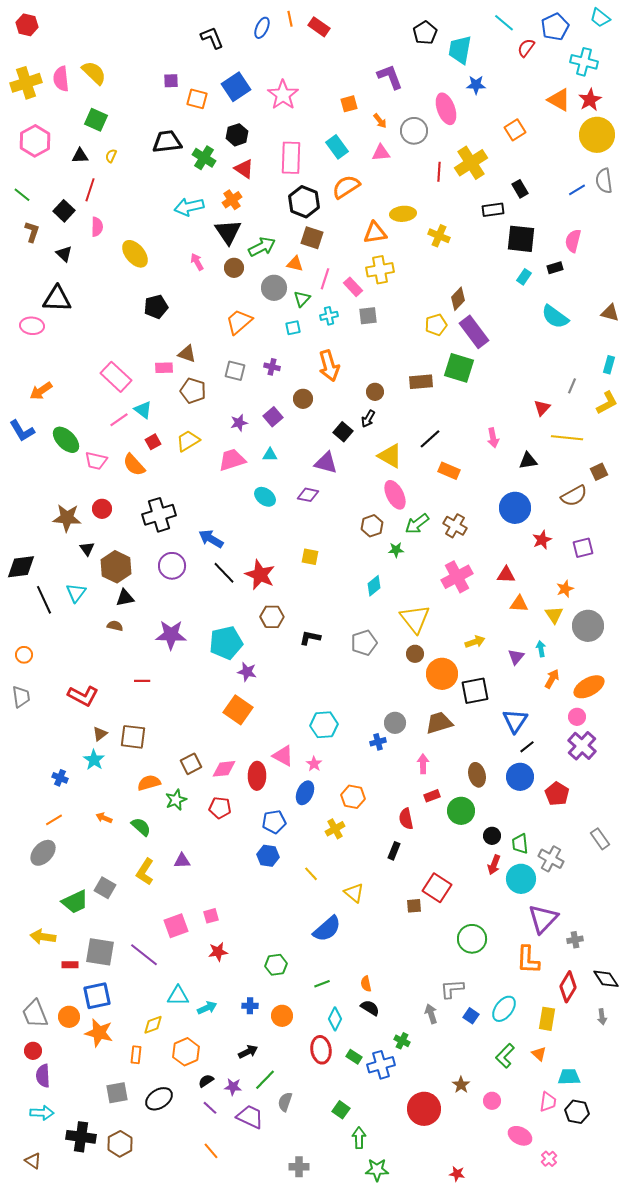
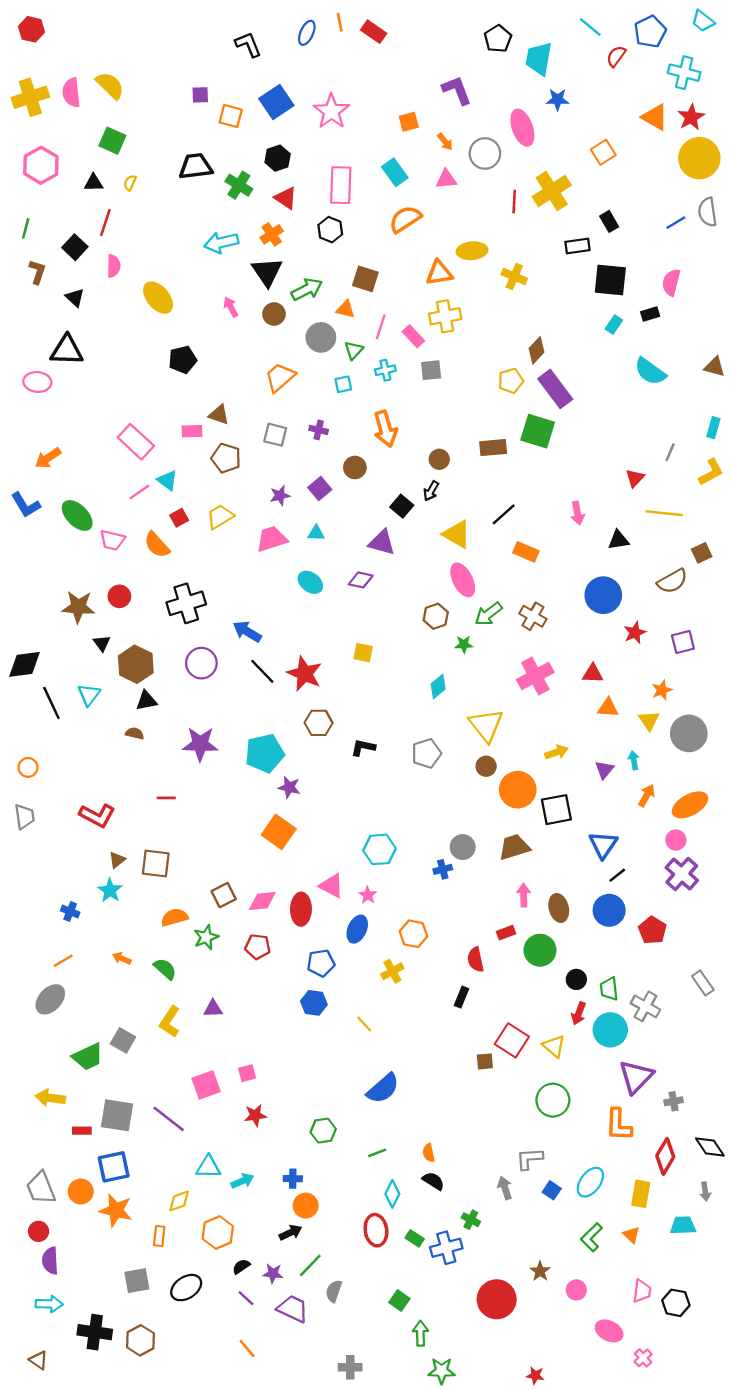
green line: (22, 195) -> (26, 228), turned 66
black hexagon: (304, 202) -> (330, 230), moved, size x0.7
pink arrow: (423, 764) -> (524, 895), moved
yellow triangle: (354, 893) -> (554, 1046), moved
orange circle: (282, 1016) -> (306, 1206), moved
cyan trapezoid: (569, 1077) -> (683, 1225), moved

